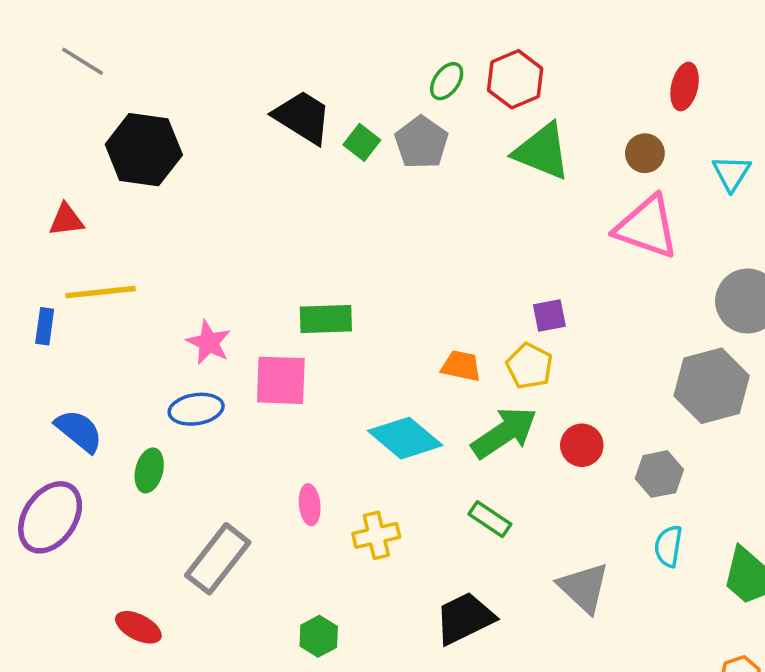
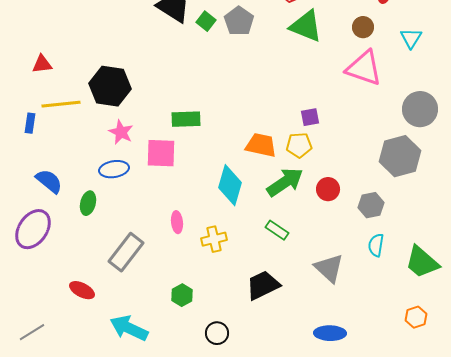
black hexagon: (144, 150) -> (110, 86), moved
orange trapezoid: (461, 366) -> (261, 145), size x1.4
yellow pentagon: (530, 366) -> (299, 145), turned -30
cyan diamond: (405, 438) -> (230, 185), turned 66

